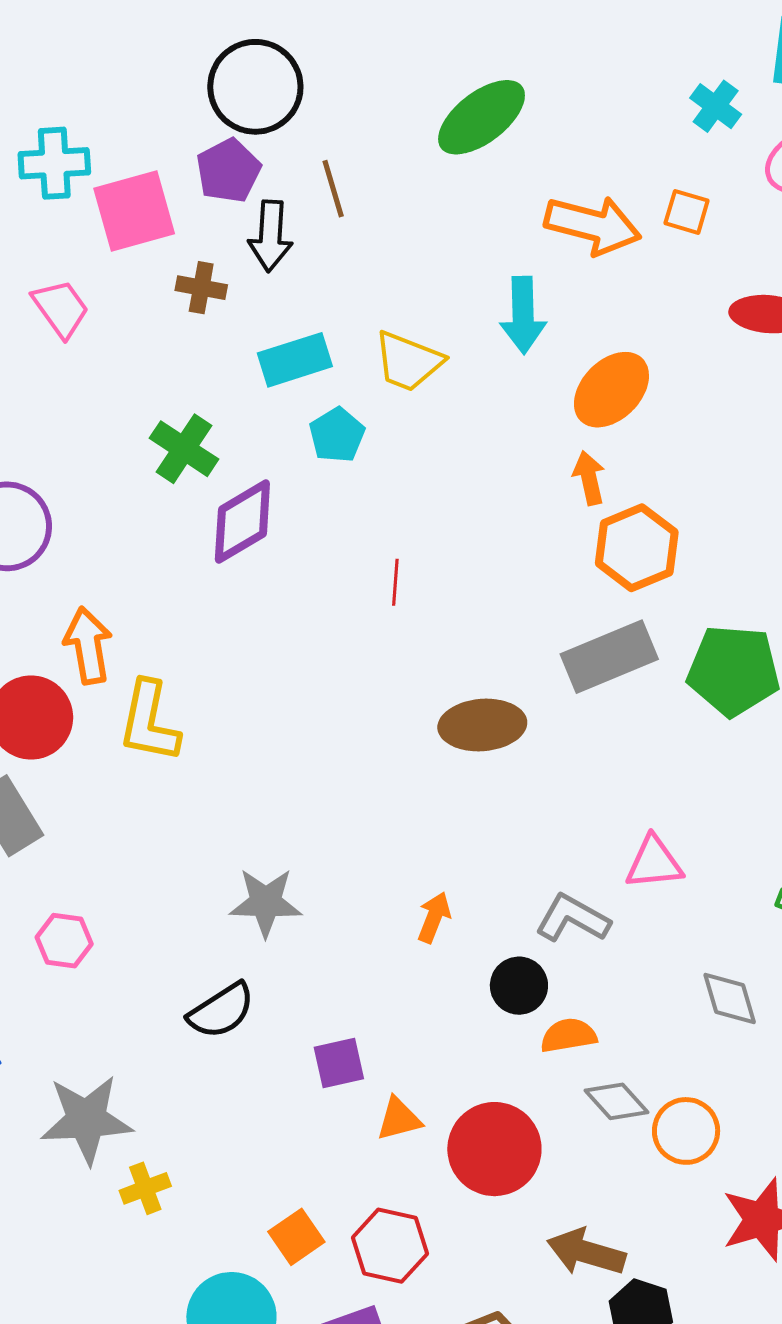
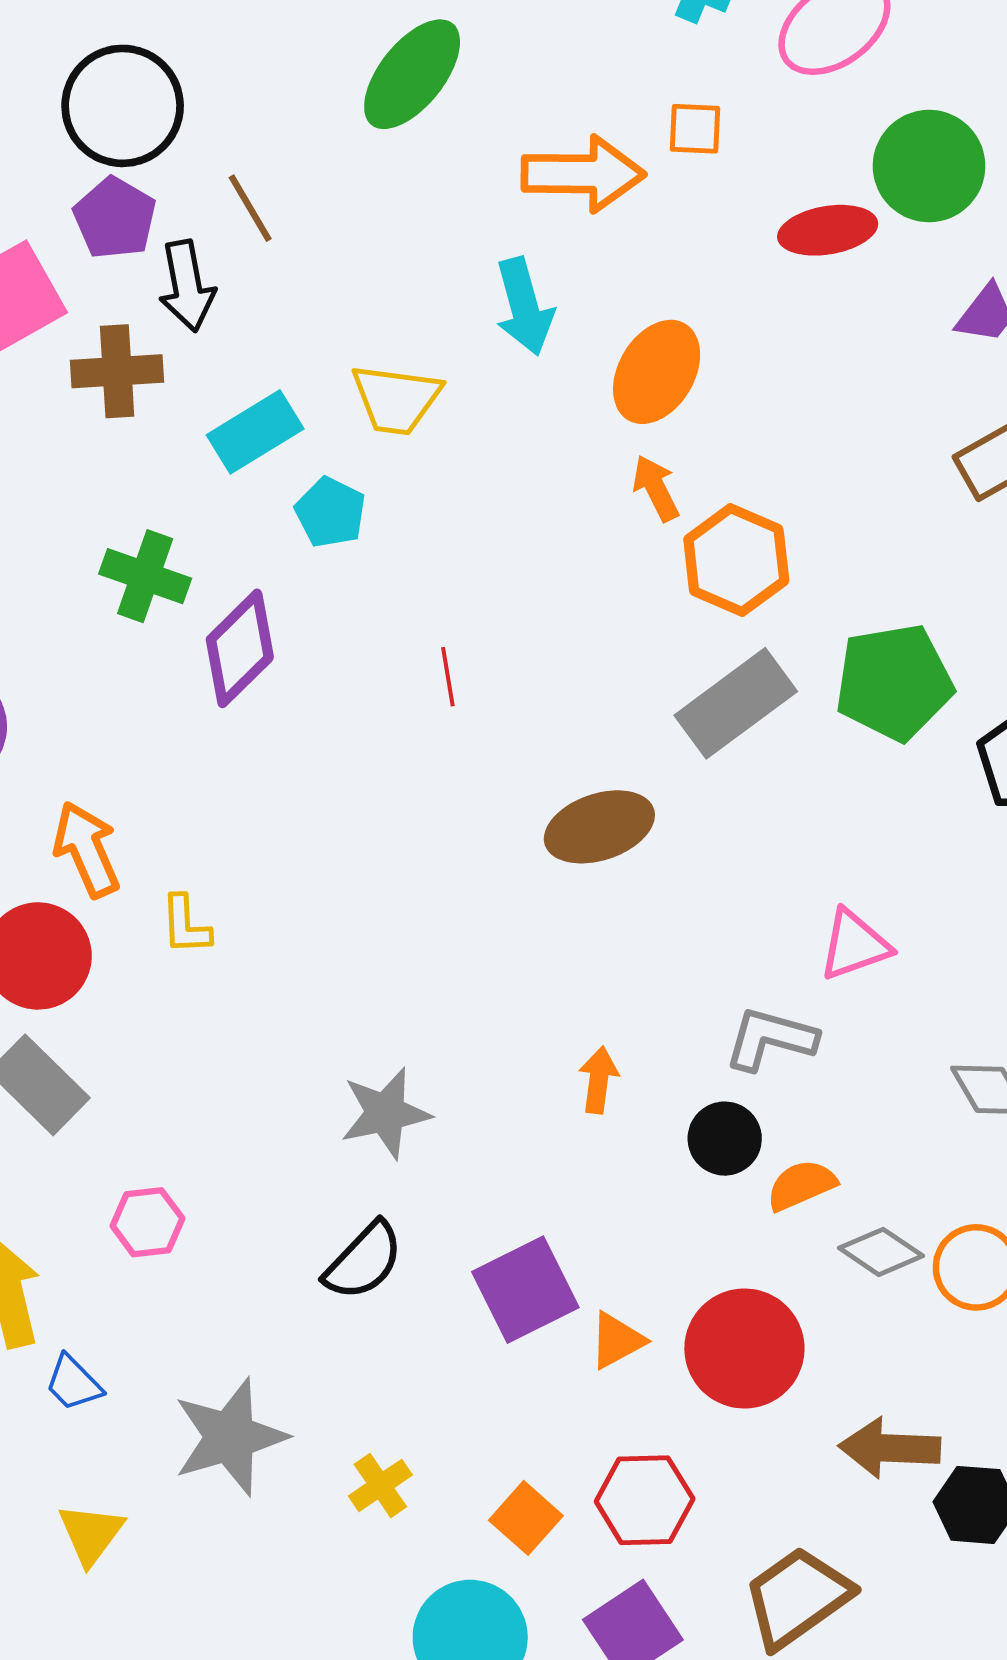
brown cross: (201, 288) -> (117, 371), size x1.4
yellow L-shape: (149, 722) -> (186, 925), size x0.6
purple square: (339, 1063) -> (525, 1290), size x1.5
yellow cross: (145, 1188) -> (380, 1485), moved

